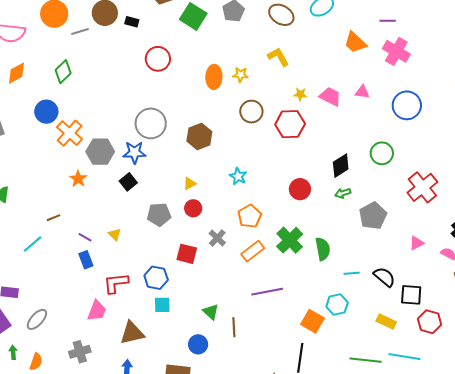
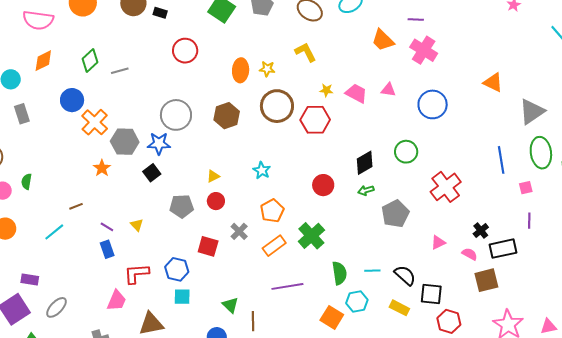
gray line: (80, 32) -> (120, 71), moved
brown circle: (251, 112) -> (277, 106), size x1.4
brown hexagon: (199, 136) -> (227, 116), moved
green semicircle: (323, 249) -> (339, 273), moved
yellow rectangle: (386, 322) -> (399, 308), moved

